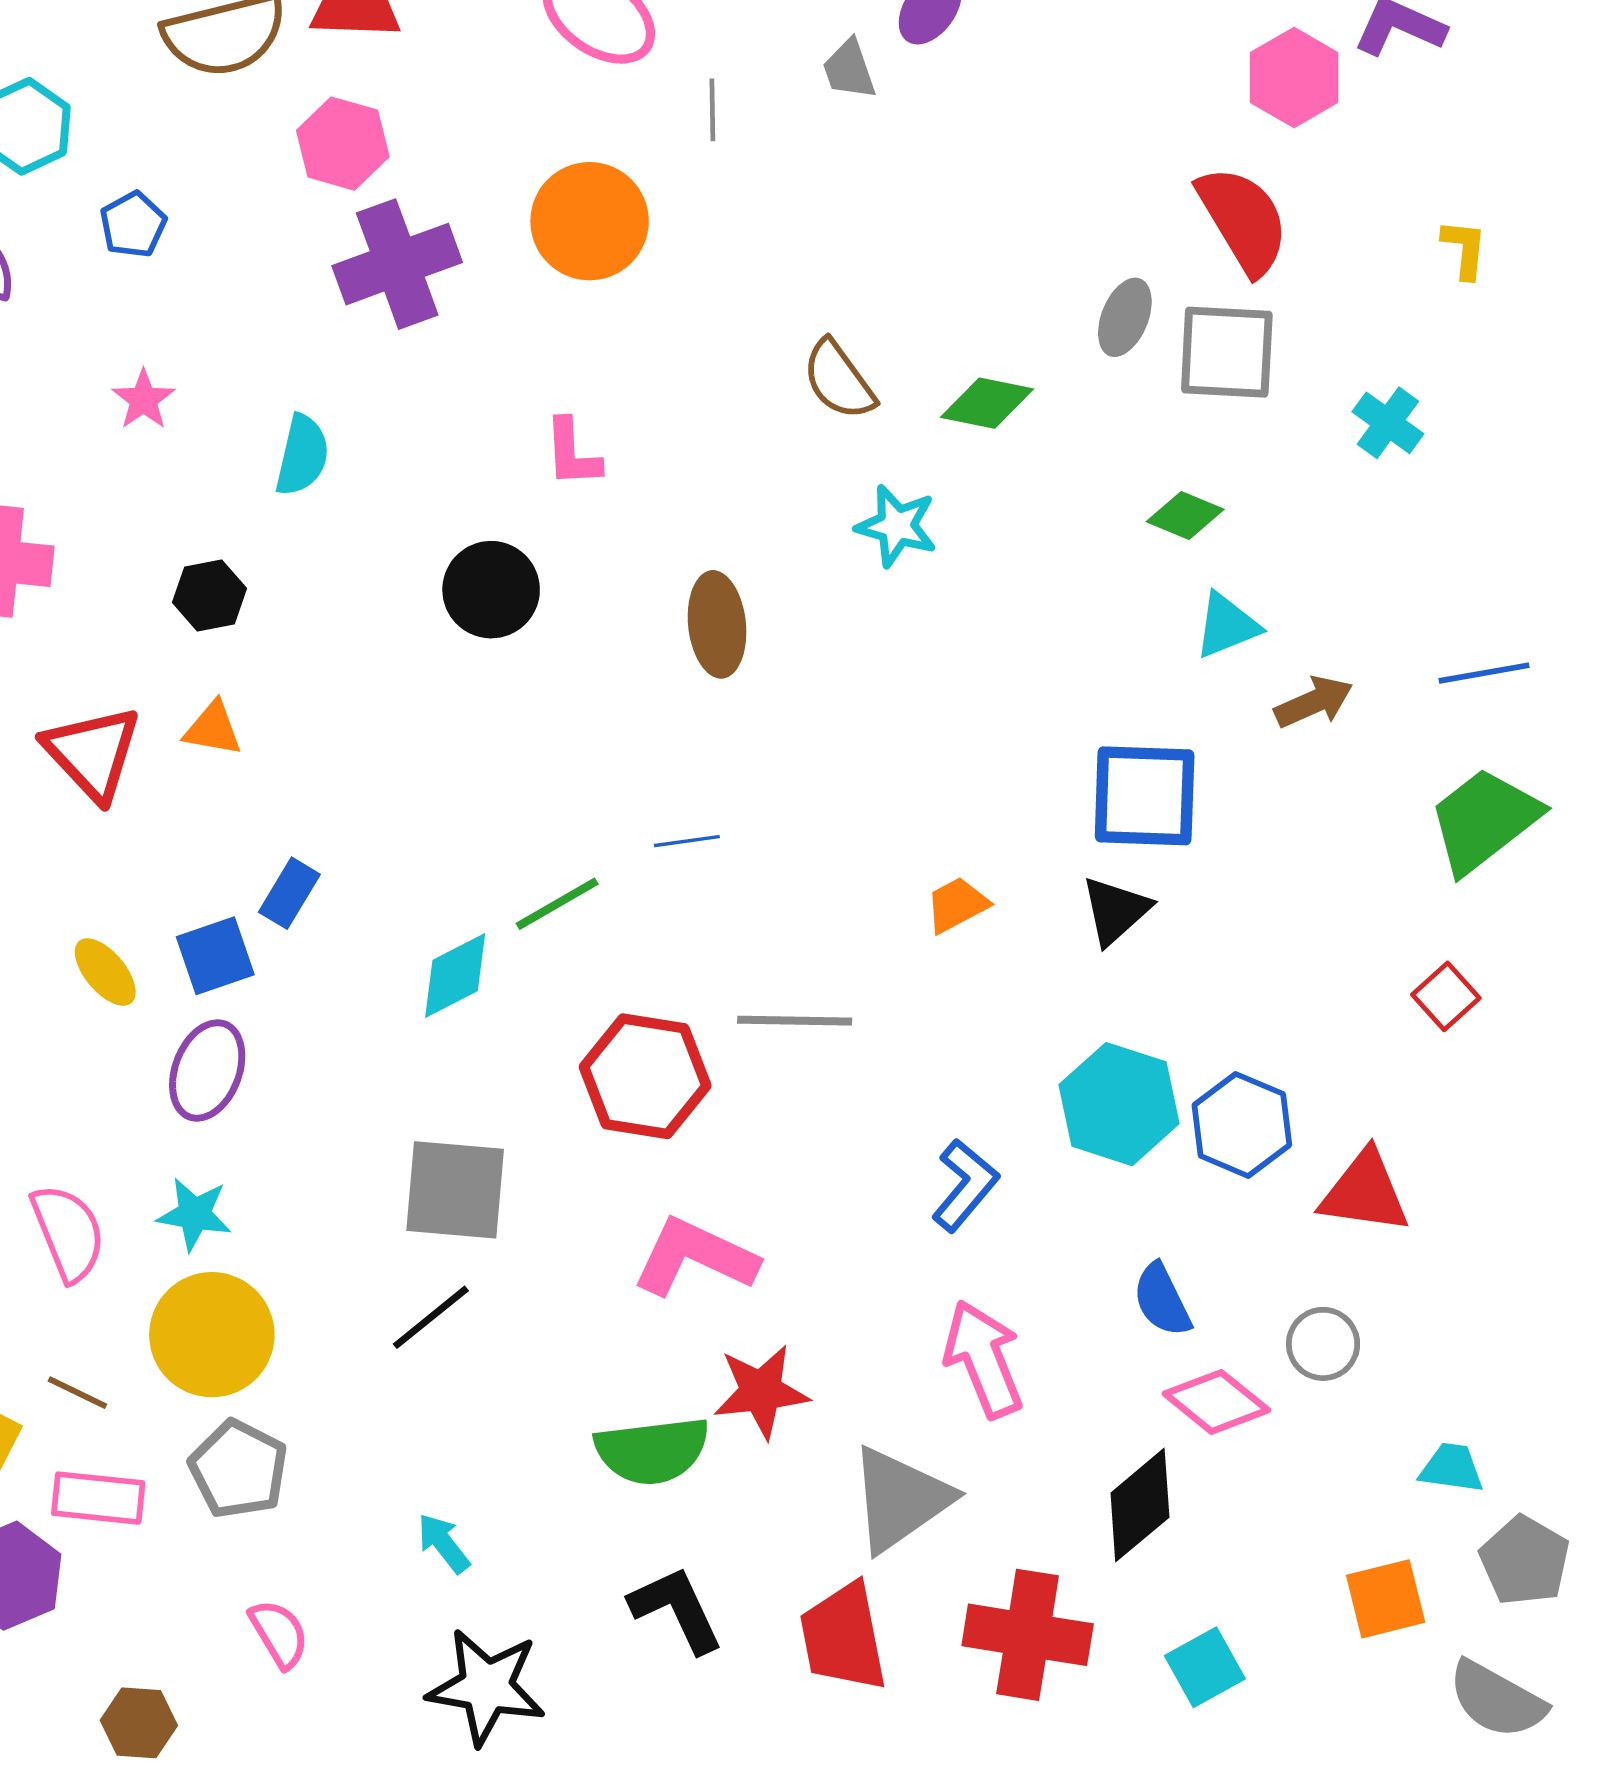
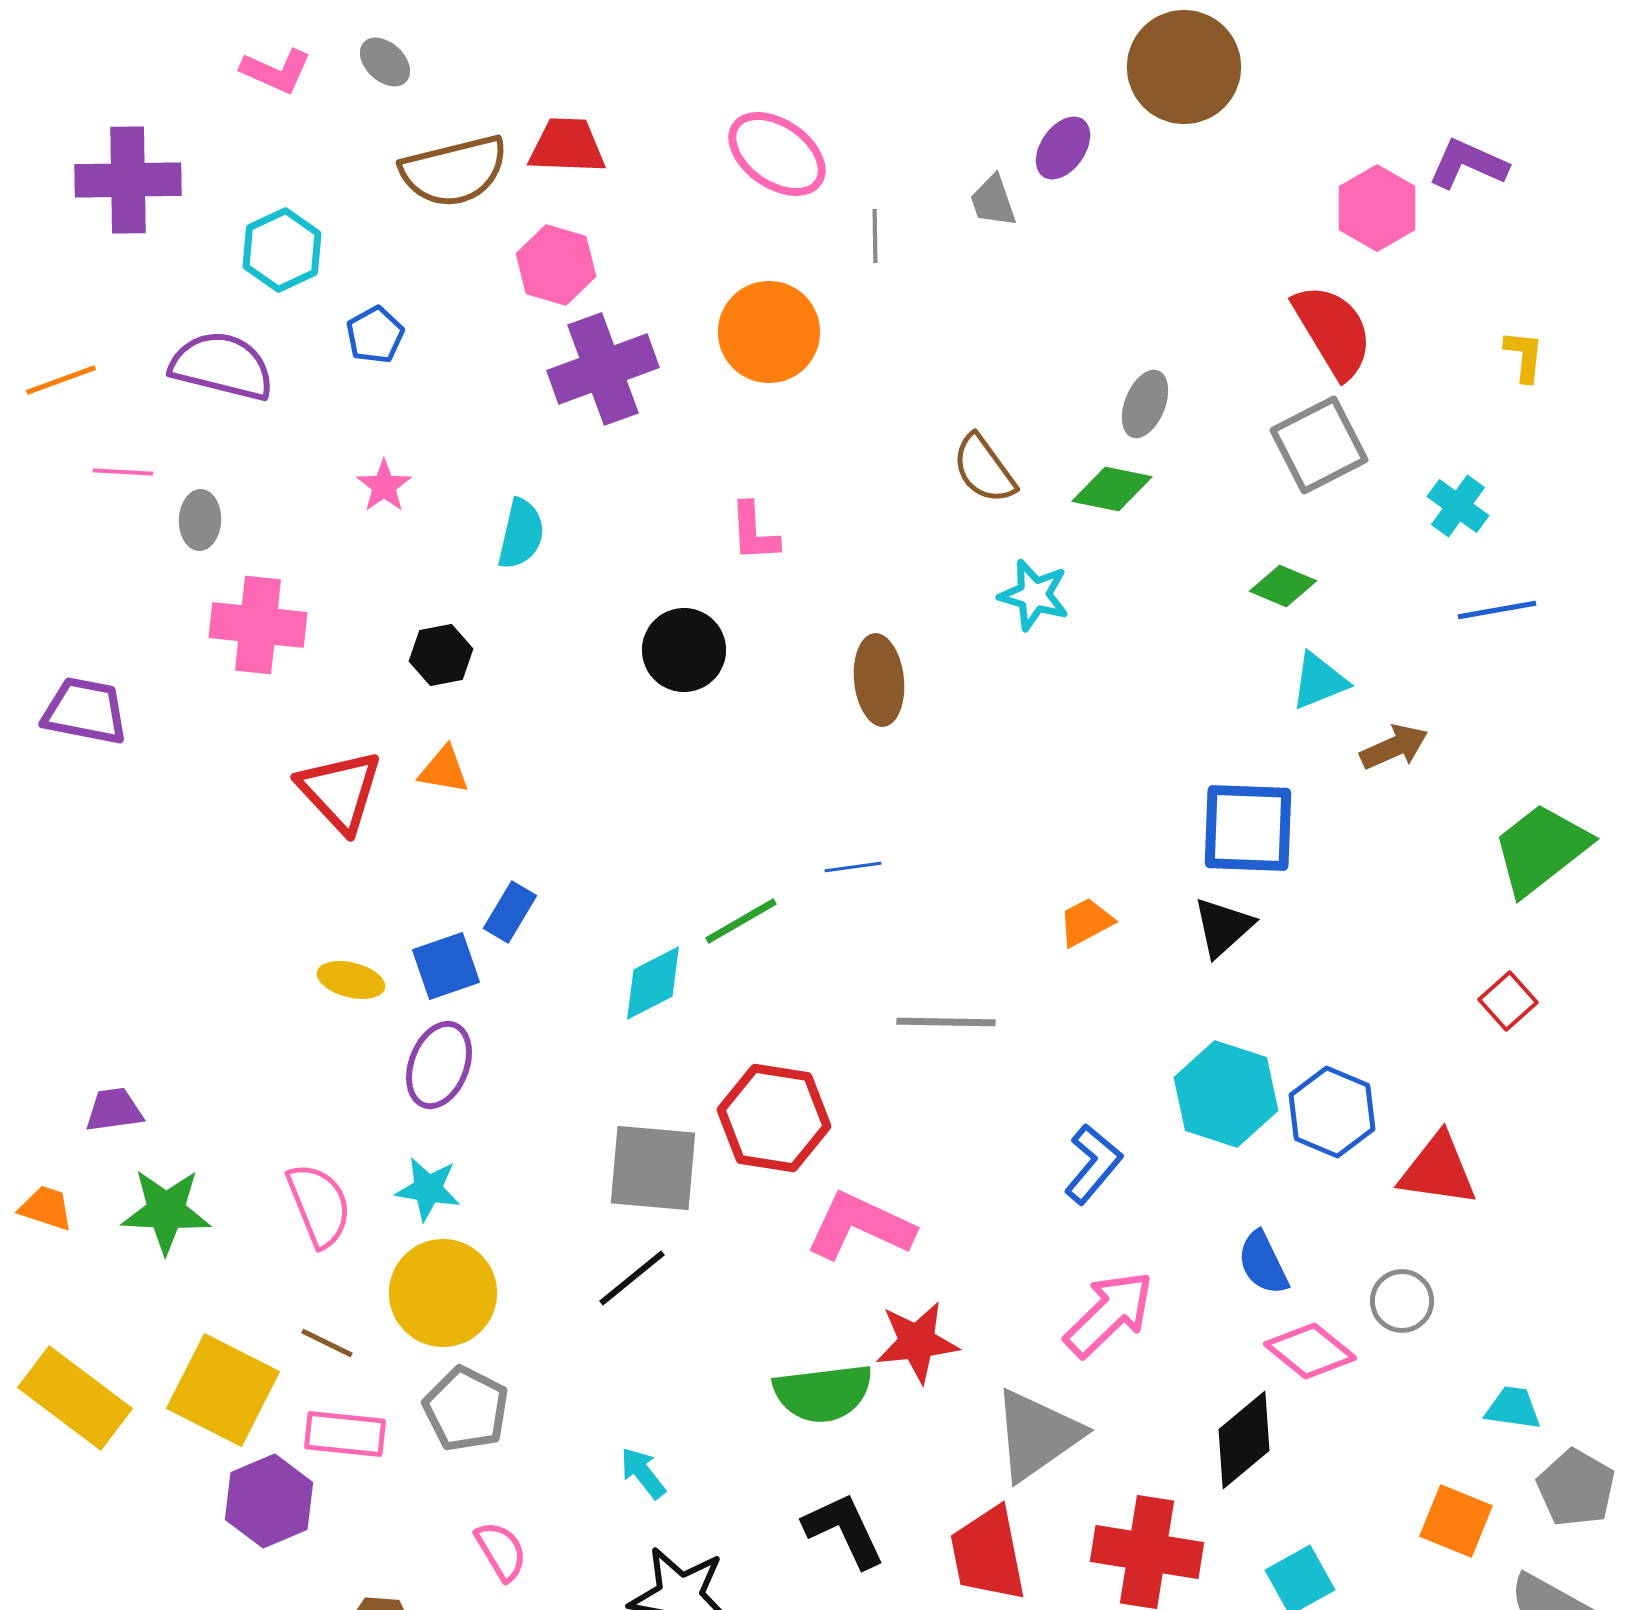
gray ellipse: (1125, 317) -> (1145, 404), moved
gray square: (1227, 352) -> (1319, 445), turned -30
blue line: (1484, 673) -> (1497, 610), moved
yellow ellipse: (105, 972) -> (351, 980), turned -36
red hexagon: (645, 1076) -> (774, 1118), moved
pink arrow: (984, 1359) -> (1109, 1314), turned 68
orange square: (1386, 1599) -> (1456, 1521), turned 36

